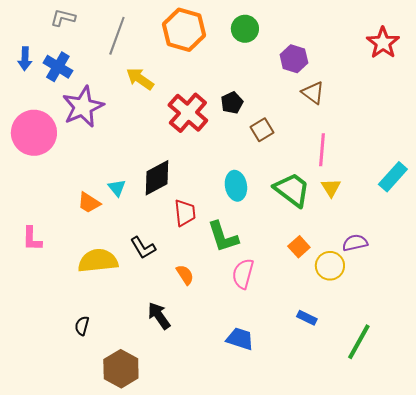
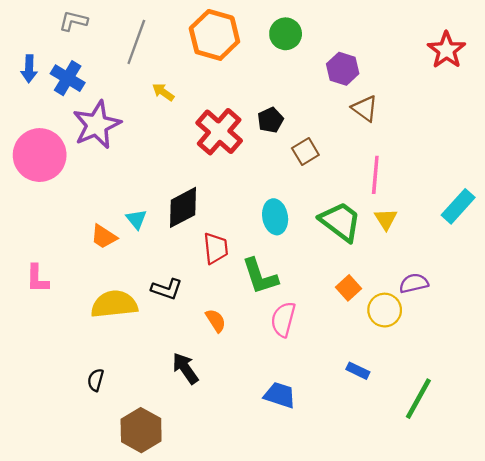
yellow arrow: (140, 79) -> (163, 92), size x0.7
black L-shape: (143, 248) -> (167, 289), turned -40

